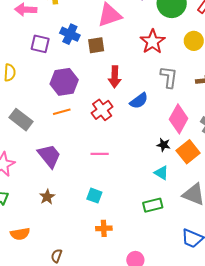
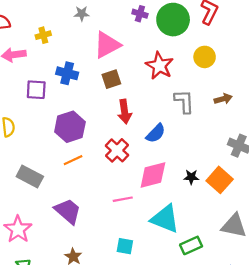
brown square: (96, 45) -> (111, 79), moved
pink diamond: (179, 119) -> (153, 175), moved, turned 56
cyan triangle: (161, 173) -> (165, 219), moved, size x1.8

